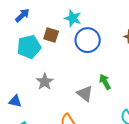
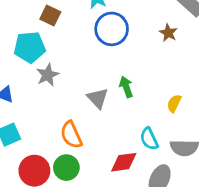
brown square: (51, 35) -> (50, 15), moved
cyan pentagon: (29, 47) -> (30, 47), moved

